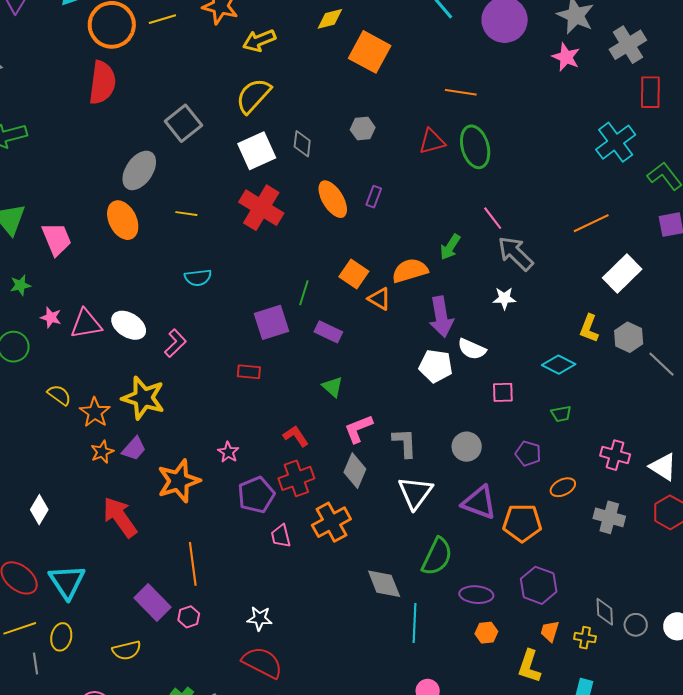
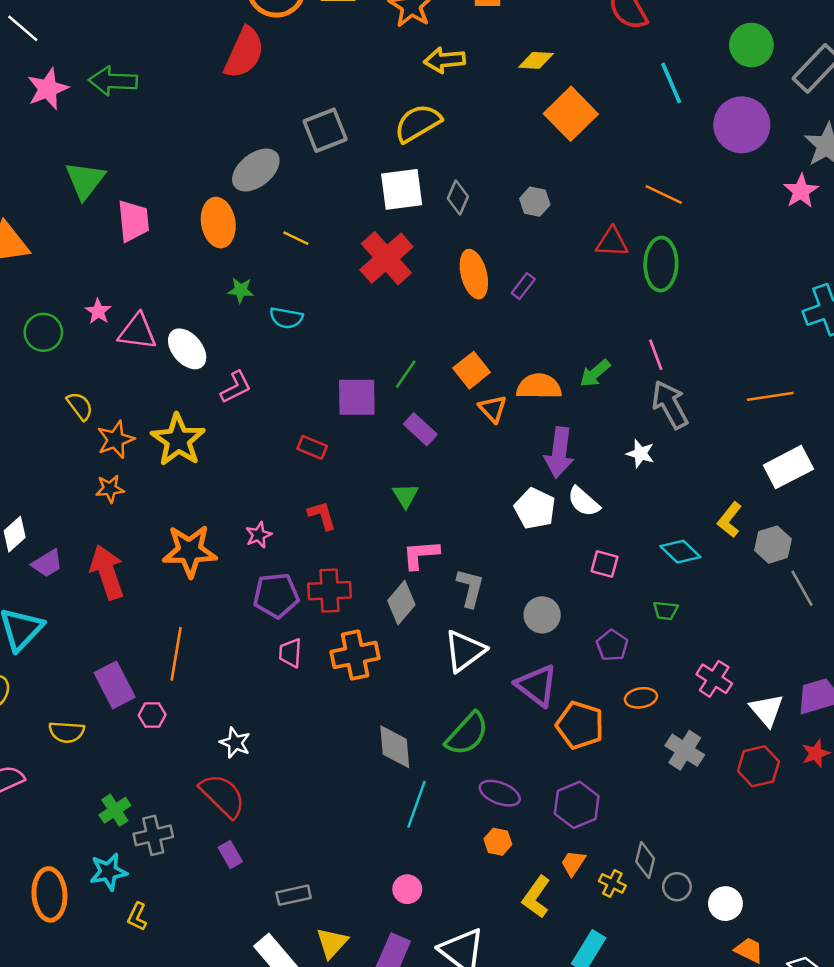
green star: (20, 285) -> (241, 290), moved
red L-shape: (296, 436) -> (322, 515), moved
purple trapezoid: (134, 449) -> (47, 563), moved

